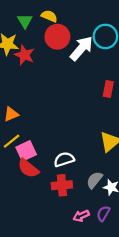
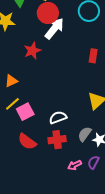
white arrow: (81, 48) -> (54, 28), moved
red star: (24, 55) -> (32, 51), moved, turned 30
red semicircle: (28, 168) -> (27, 142), moved

